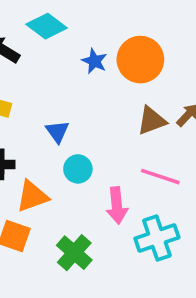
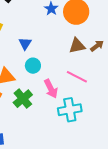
pink arrow: (117, 205) -> (51, 89), turned -30
green cross: (74, 253) -> (23, 99), moved

